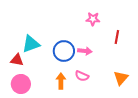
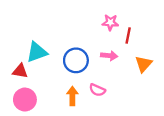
red line: (117, 37) -> (128, 35), moved
pink arrow: (85, 51) -> (109, 56), moved
orange triangle: (121, 78) -> (144, 64), moved

